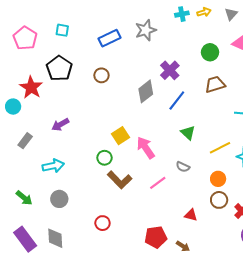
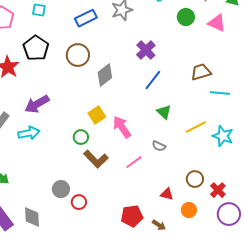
green circle: (210, 52) -> (186, 17), moved
brown circle: (101, 75) -> (78, 55), size x1.5
brown trapezoid: (215, 84) -> (201, 72), moved
gray diamond: (146, 91) -> (105, 75), moved
purple arrow: (60, 125) -> (37, 104), size x1.4
cyan arrow: (53, 166) -> (29, 133), moved
orange circle: (218, 179) -> (189, 210), moved
gray circle: (59, 199) -> (61, 189), moved

